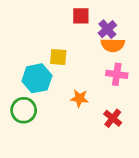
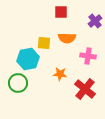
purple cross: (107, 29) -> (95, 21), moved
orange semicircle: (113, 45) -> (67, 38), moved
red cross: (113, 118) -> (85, 89), size x1.5

